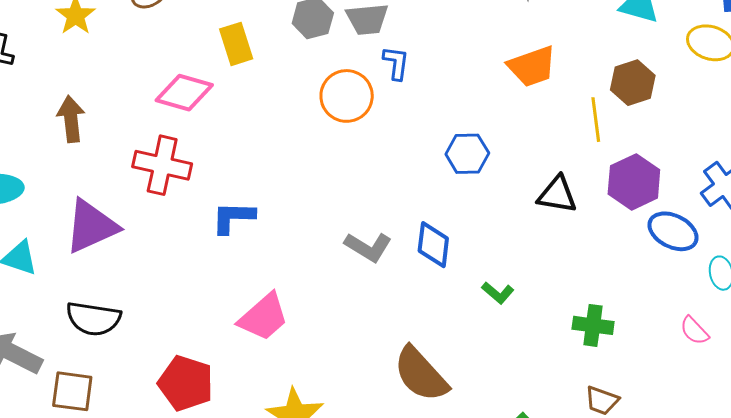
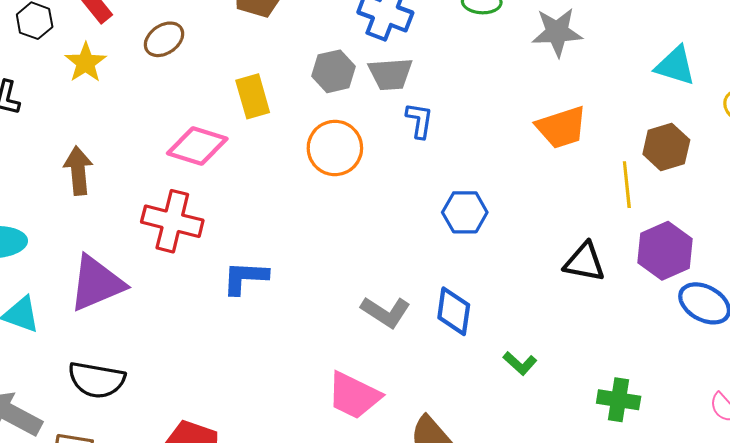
orange circle: (347, 96) -> (335, 148), moved
blue hexagon: (467, 154) -> (465, 212), moved
pink trapezoid: (264, 317) -> (354, 396), moved, turned 66

